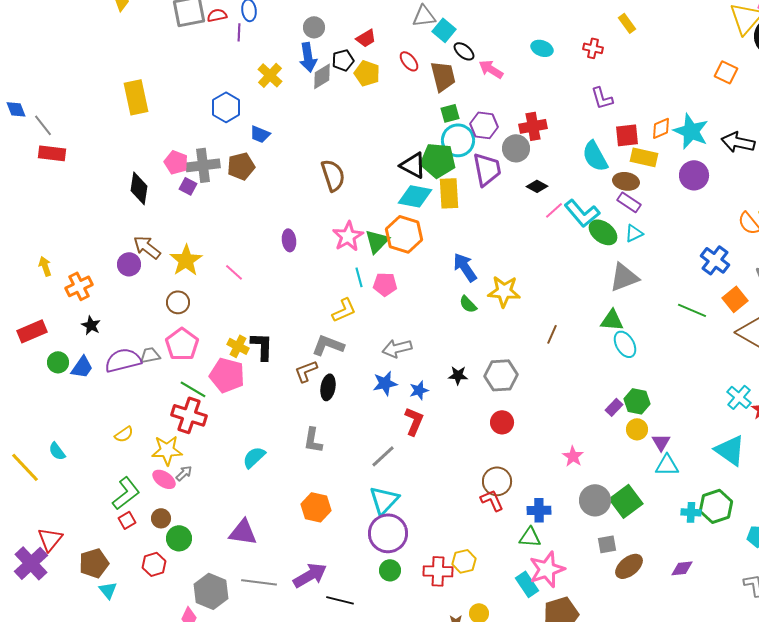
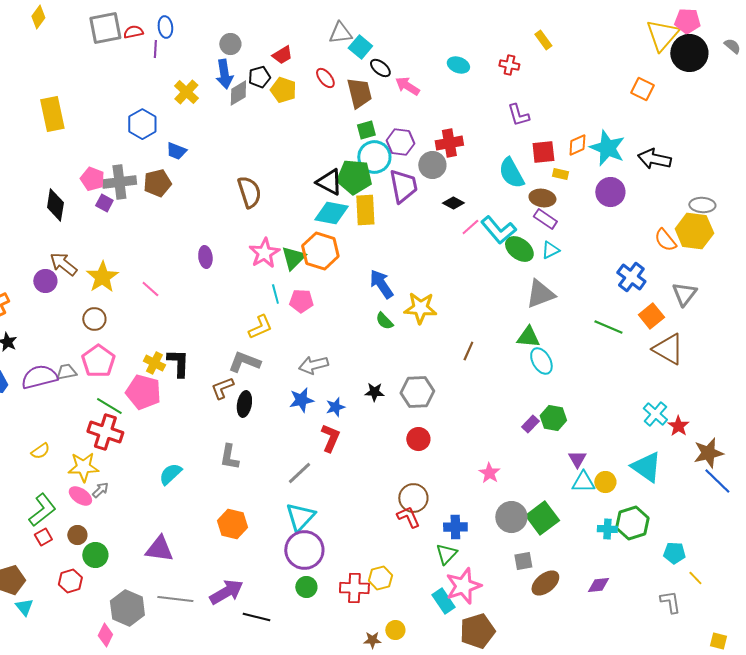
yellow rectangle: (644, 157) -> (560, 174), size x0.6
yellow circle: (637, 429) -> (605, 482), moved
green triangle: (530, 537) -> (446, 554), turned -50

